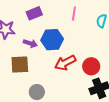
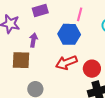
blue hexagon: (52, 40) -> (69, 34), moved
purple arrow: (30, 43) -> (33, 40), turned -104

